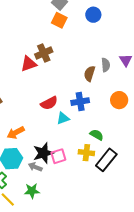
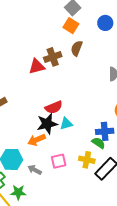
brown semicircle: (90, 74) -> (77, 48), moved
blue cross: (80, 102) -> (105, 131), moved
orange arrow: (16, 133) -> (37, 140), moved
black star: (43, 153) -> (47, 124), moved
green star: (32, 191) -> (18, 192), moved

